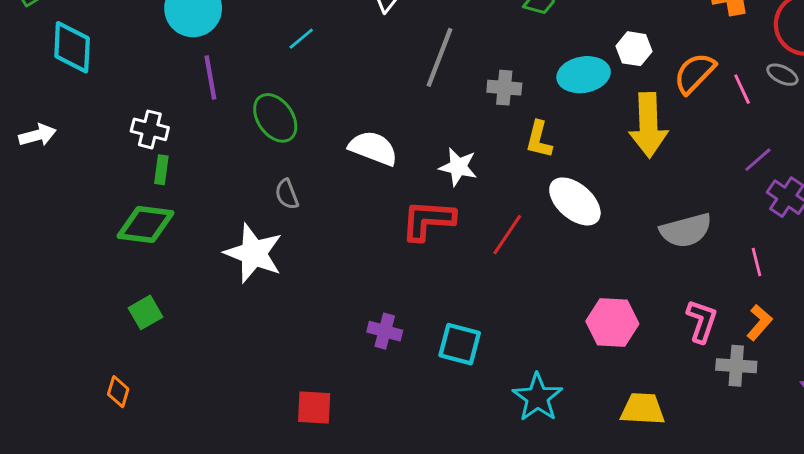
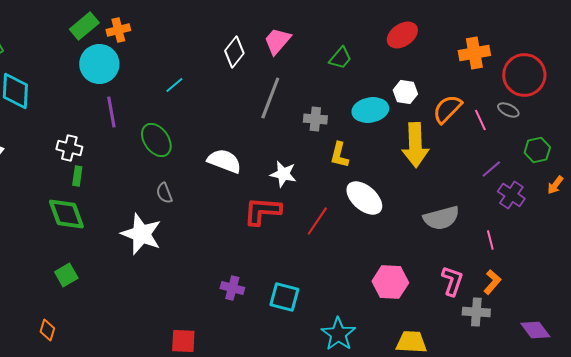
green diamond: (146, 225) -> (66, 214), turned 63

